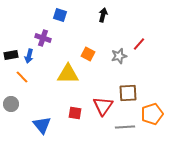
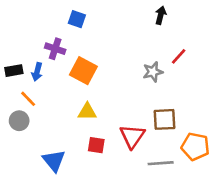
black arrow: (103, 15) -> (161, 15), moved
orange square: (88, 54) -> (83, 71), moved, size x1.5
yellow triangle: (68, 74) -> (87, 112), moved, size x0.7
gray circle: (11, 104) -> (19, 121), moved
orange pentagon: (152, 114) -> (195, 146), turned 30

